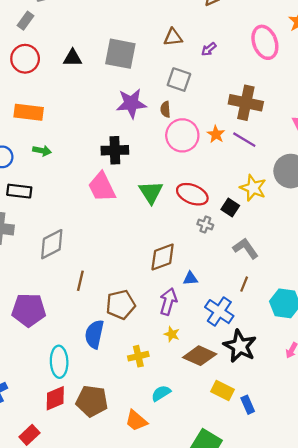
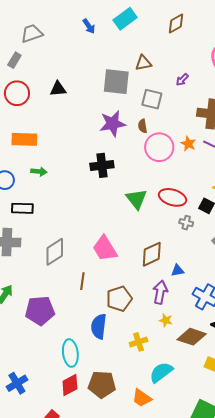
purple arrow: (209, 49) -> (182, 80), moved
gray square: (120, 54) -> (116, 82), moved
pink trapezoid: (102, 187) -> (105, 248), moved
cyan semicircle: (161, 393) -> (161, 372), size x1.4

